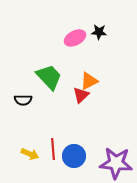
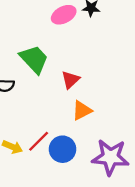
orange triangle: (89, 81) -> (82, 110), moved
red line: (53, 149) -> (39, 141), turned 50

